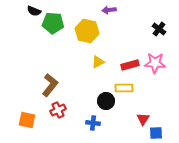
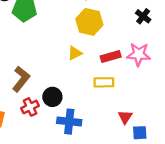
yellow hexagon: (87, 31) -> (89, 22), moved
black circle: (106, 101) -> (52, 97), moved
blue cross: (93, 123) -> (69, 122), size x1.5

